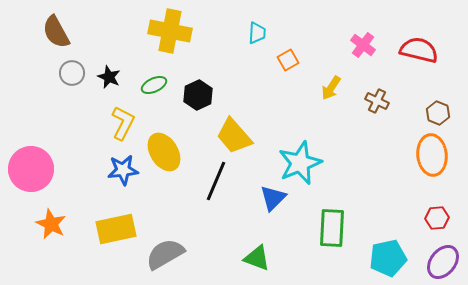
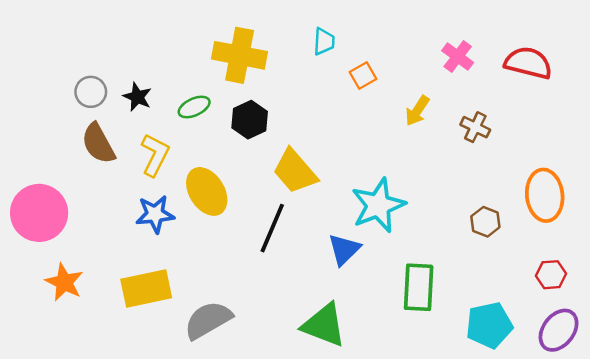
yellow cross: (170, 31) -> (240, 55), moved
brown semicircle: (56, 32) -> (98, 144), moved
brown hexagon: (438, 113) -> (485, 222), moved
green triangle: (257, 258) -> (324, 325), size x1.4

